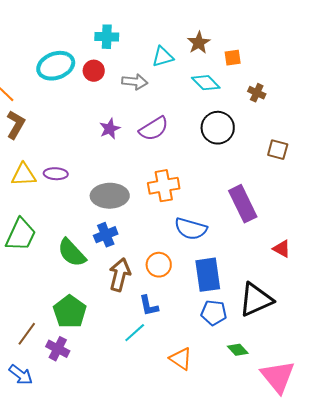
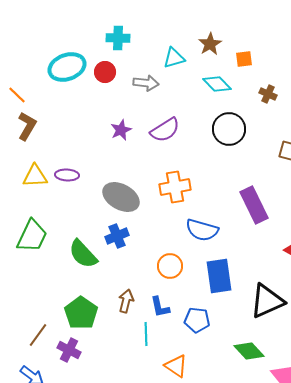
gray ellipse: (110, 196) -> (121, 197), turned 30
brown arrow: (120, 275) -> (126, 301), moved, size x0.7
blue pentagon: (214, 313) -> (197, 320), moved
cyan line: (135, 333) -> (146, 334), turned -50
green diamond: (238, 350) -> (249, 351), size x1.4
orange triangle: (181, 359) -> (176, 366), moved

